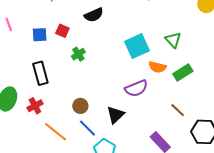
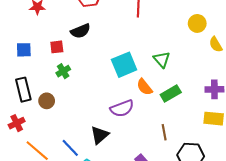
red square: (62, 31) -> (57, 47), moved, turned -32
orange semicircle: (157, 67) -> (144, 87), turned 36
brown circle: (80, 106) -> (47, 101), moved
brown line: (178, 110) -> (164, 132), turned 35

